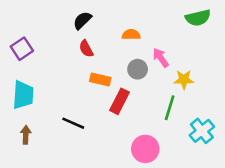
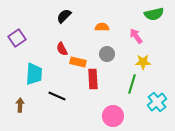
red semicircle: (86, 49) -> (62, 49), moved
pink arrow: (161, 58) -> (136, 36), moved
cyan trapezoid: (23, 95) -> (34, 74), moved
red rectangle: (120, 101) -> (93, 79), turned -30

